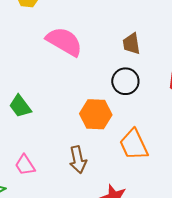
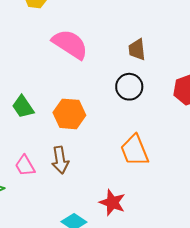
orange hexagon: (96, 114) -> (69, 114), moved
brown arrow: (78, 160) -> (60, 160), moved

